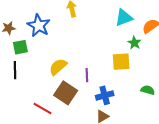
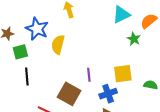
yellow square: (121, 62) -> (123, 74), moved
yellow semicircle: (58, 67) -> (58, 45), moved, turned -30
black line: (15, 70) -> (27, 77), moved

